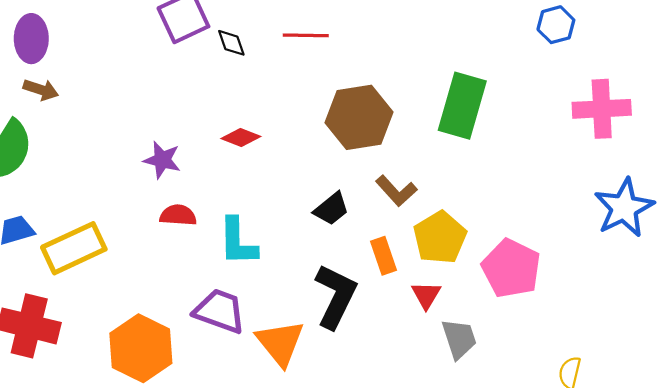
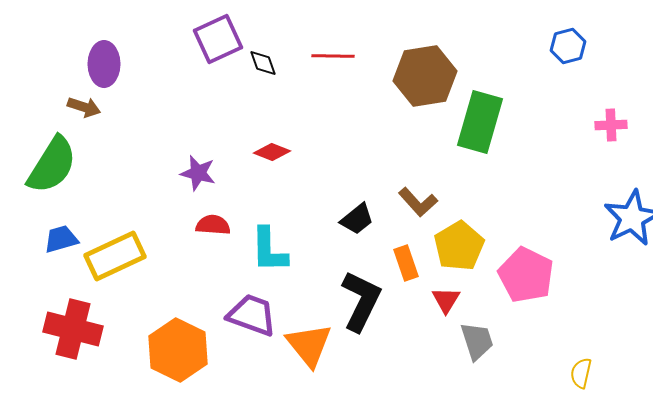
purple ellipse: (31, 39) -> (104, 64), moved
pink cross: (602, 109) -> (611, 125), size x0.6
brown hexagon: (359, 117) -> (425, 76), moved

